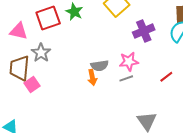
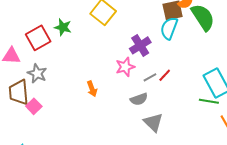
purple cross: (144, 31) -> (140, 45), moved
gray semicircle: (100, 66) -> (139, 99), moved
gray line: (126, 78) -> (150, 77), moved

